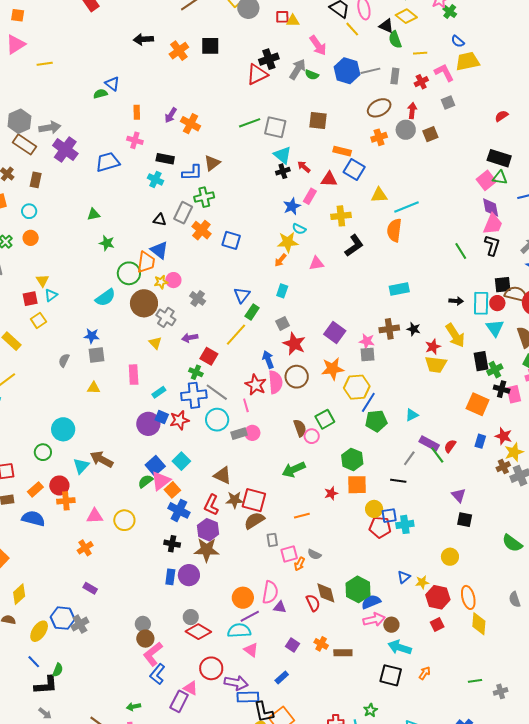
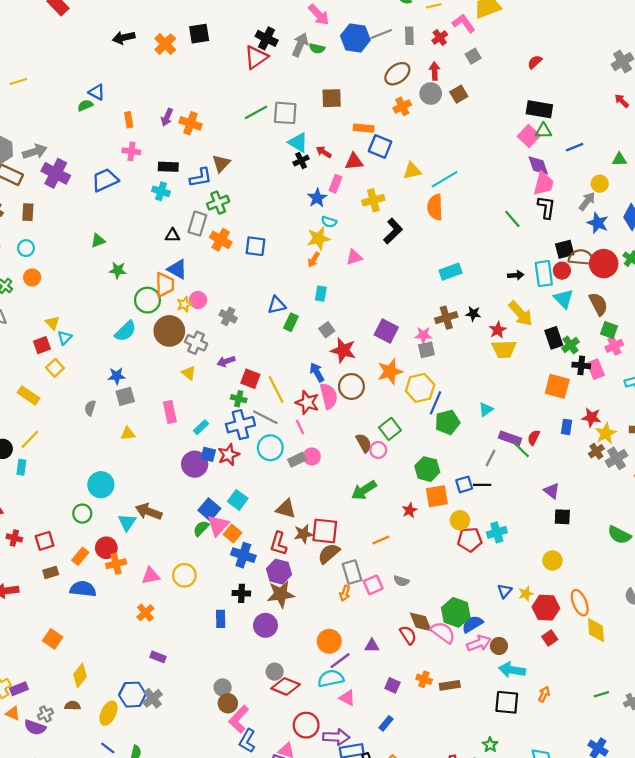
black cross: (269, 59) -> (267, 38), turned -36
blue triangle: (242, 295) -> (277, 305), turned 48
yellow line: (236, 335) -> (276, 389), moved, turned -60
blue square: (389, 516) -> (464, 484), moved
gray rectangle: (272, 540) -> (352, 572), size x1.5
orange arrow: (300, 564) -> (345, 593), moved
blue rectangle: (170, 577) -> (221, 619), moved
pink semicircle: (270, 592) -> (443, 632), moved, turned -55

